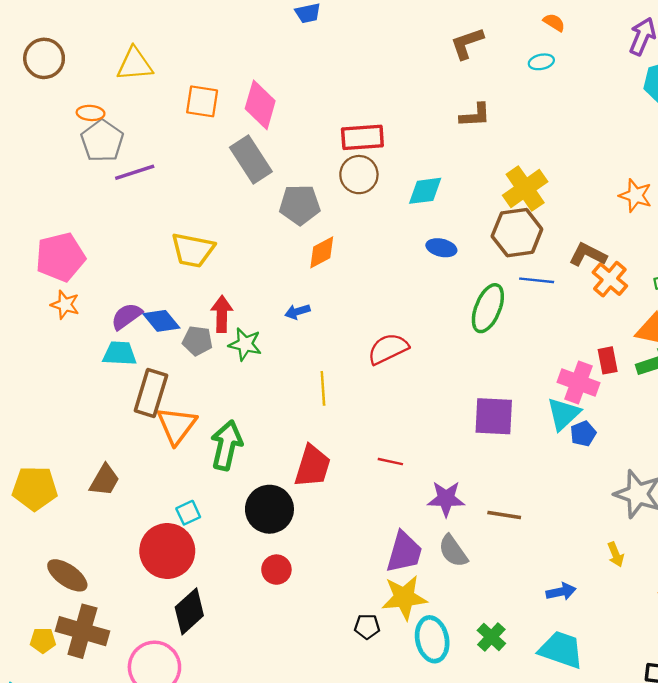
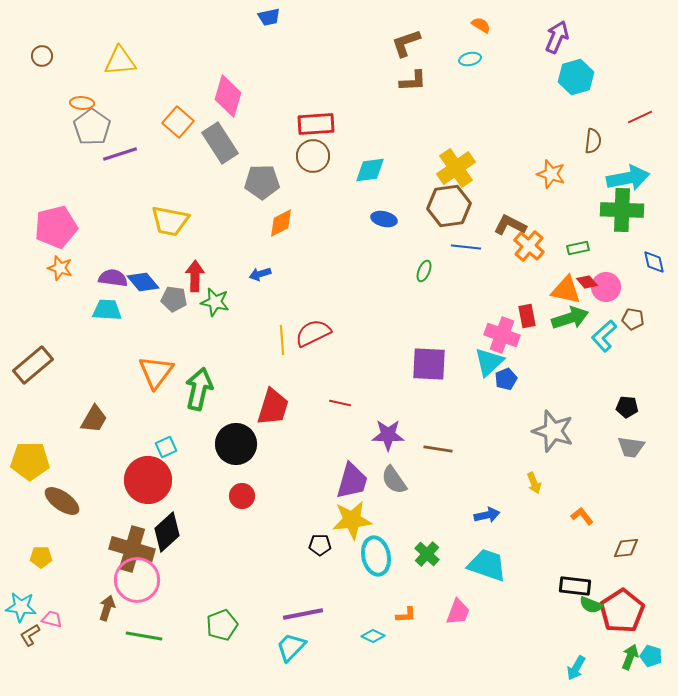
brown circle: (44, 58) -> (42, 56), size x0.6
orange square: (202, 101) -> (178, 122), moved, turned 32
brown L-shape: (475, 115) -> (413, 81), moved
green ellipse: (488, 308) -> (424, 271), size x0.5
purple semicircle: (127, 316) -> (113, 278), turned 44
red semicircle: (388, 349) -> (313, 333), moved
brown rectangle: (151, 393) -> (33, 365), moved, turned 33
yellow pentagon: (35, 488) -> (30, 461), moved
brown cross: (82, 631) -> (132, 549), moved

